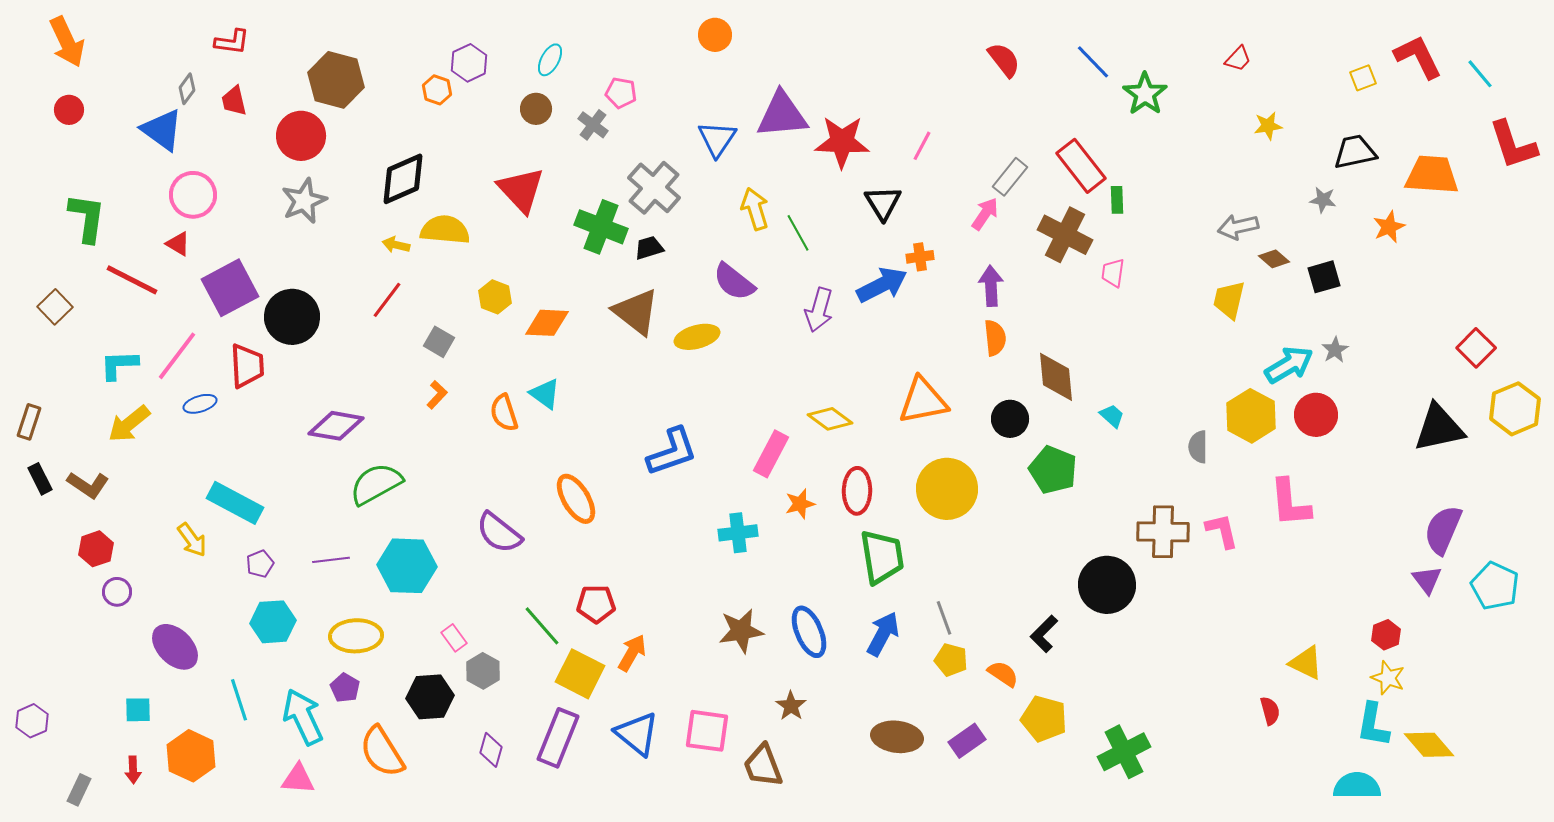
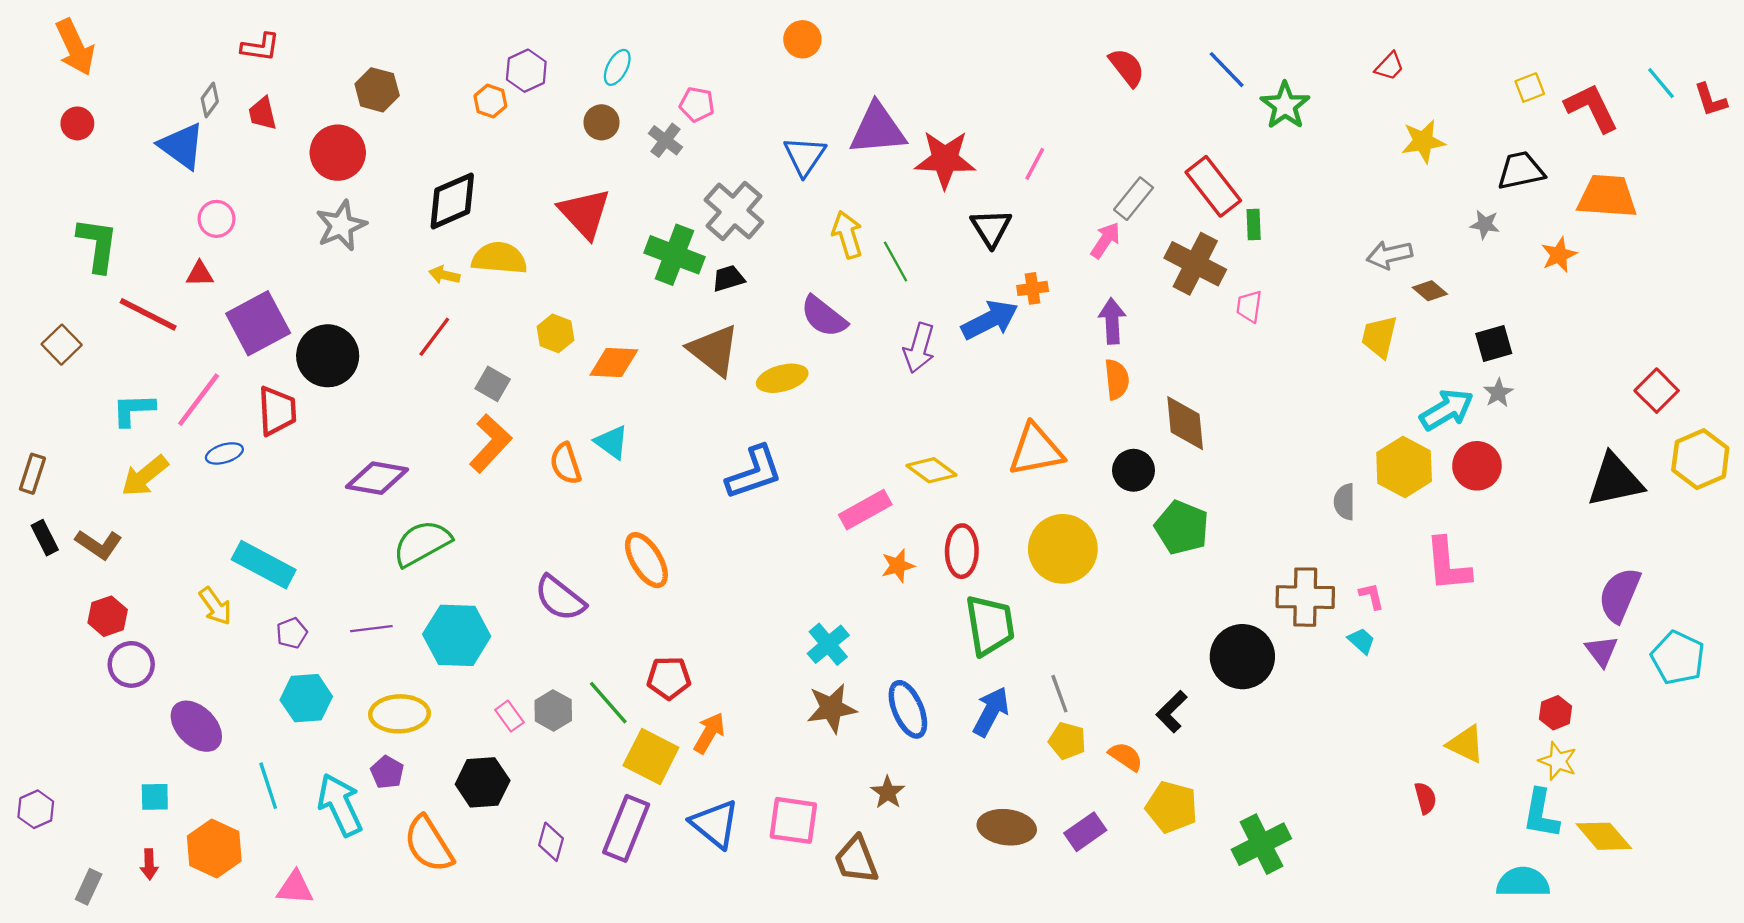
red L-shape: (1418, 57) -> (1591, 108), moved
brown hexagon: (336, 80) -> (377, 90), size x0.7
yellow star: (1268, 126) -> (1423, 141), size x1.4
red L-shape: (1513, 145) -> (1710, 100), moved, size x0.6
pink circle: (193, 195) -> (217, 219), size x0.7
red triangle: (178, 244) -> (200, 274), turned -32
black square: (1324, 277) -> (1494, 343), moved
orange L-shape: (437, 395) -> (490, 443), size x1.8
cyan trapezoid: (1112, 416) -> (1361, 641), moved
blue L-shape: (672, 452) -> (754, 473), moved
pink rectangle: (771, 454) -> (865, 510), turned 33
pink L-shape: (1222, 531) -> (1371, 596), size x0.7
cyan cross: (738, 533) -> (828, 644), moved, turned -33
purple circle: (117, 592) -> (131, 664), size x1.4
gray hexagon: (483, 671) -> (553, 710), moved
pink triangle: (298, 779) -> (295, 888), moved

